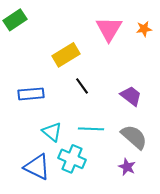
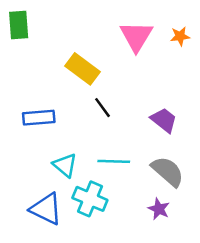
green rectangle: (15, 20) -> (19, 25), turned -60
yellow rectangle: (66, 55) -> (82, 69), turned 68

